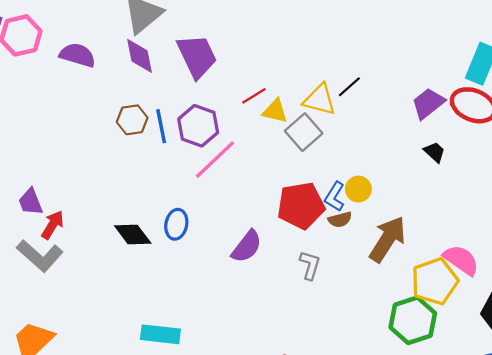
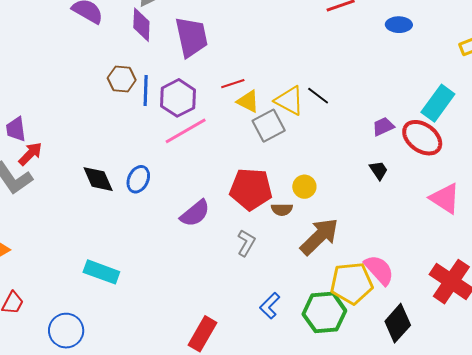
black line: (349, 87) -> (318, 96), turned 65
purple trapezoid: (428, 103) -> (383, 127), size x0.7
blue L-shape: (335, 197) -> (270, 306), moved

